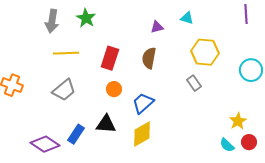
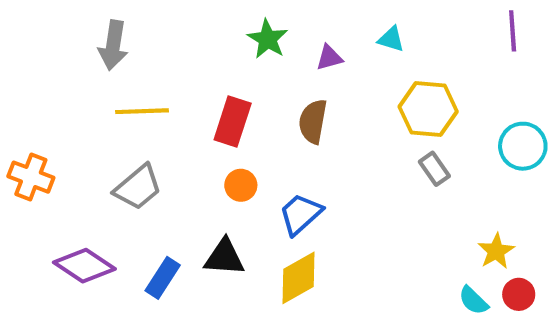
green star: (86, 18) -> (268, 39), moved
gray rectangle: (194, 83) -> (434, 169), moved
purple diamond: (45, 144) -> (84, 266), moved

